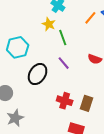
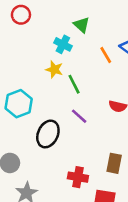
orange line: (90, 18) -> (106, 55), turned -64
red cross: (65, 101) -> (78, 177), moved

